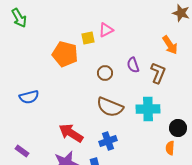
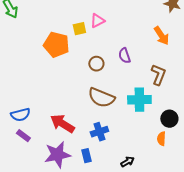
brown L-shape: (158, 73) -> (158, 75), moved
blue semicircle: (29, 97) -> (20, 115), moved
purple rectangle: (22, 151) -> (23, 136), moved

